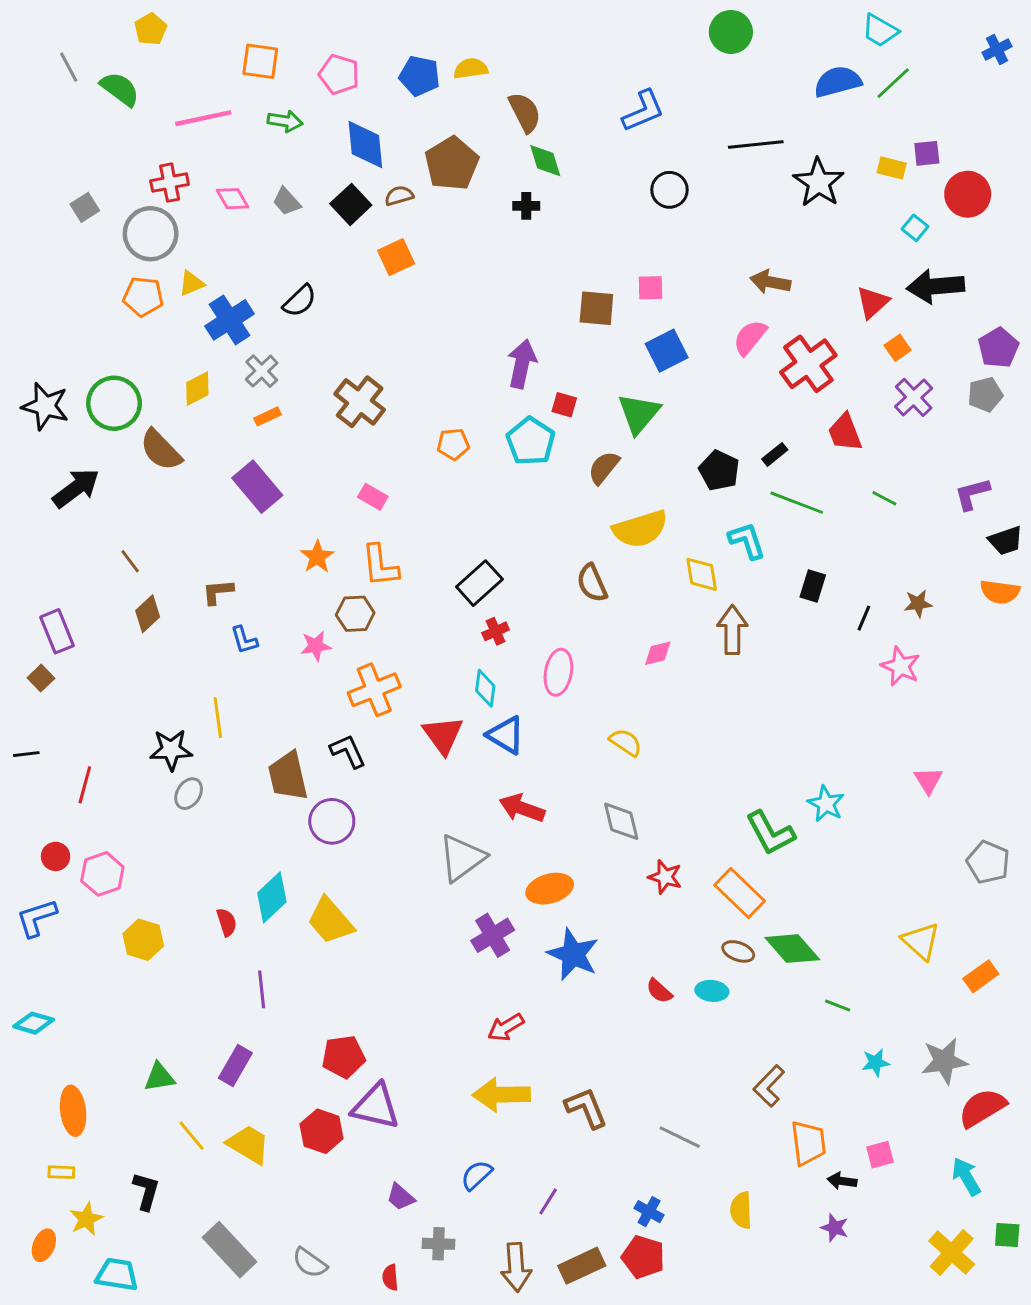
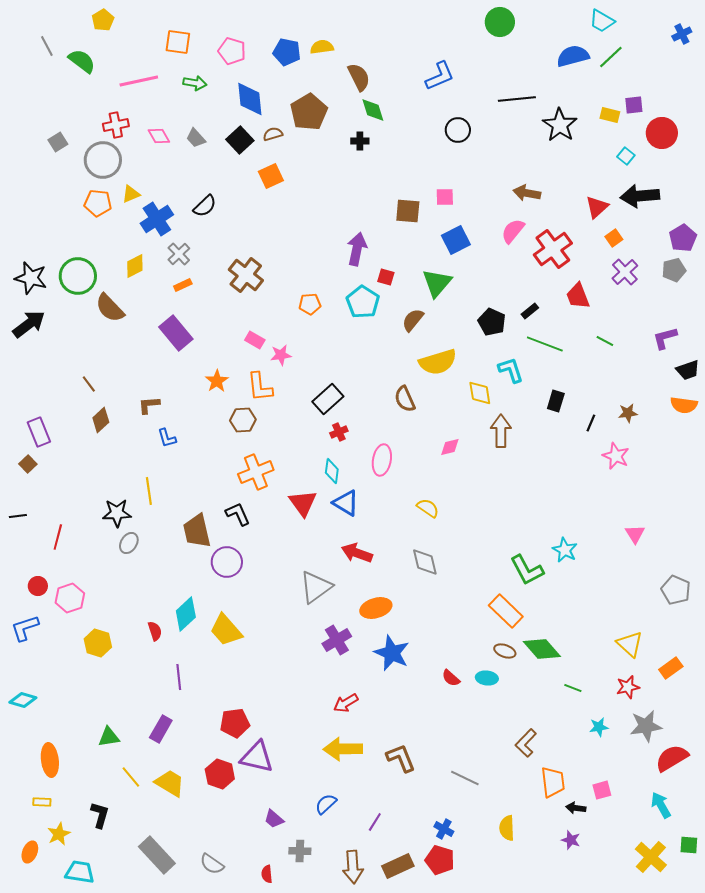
black arrow: (76, 488) -> (29, 324), moved
pink star: (316, 646) -> (281, 355), moved
red star: (665, 877) -> (628, 687), moved, turned -30

